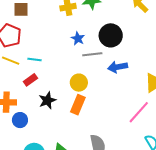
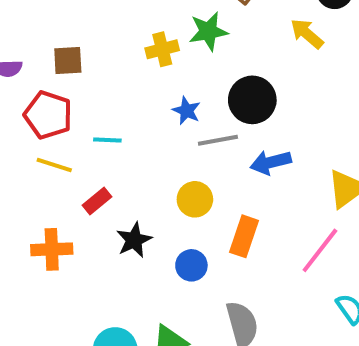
cyan line: (35, 59) -> (107, 140), moved
orange rectangle: (78, 105) -> (244, 236), moved
blue circle: (20, 120) -> (191, 265), moved

